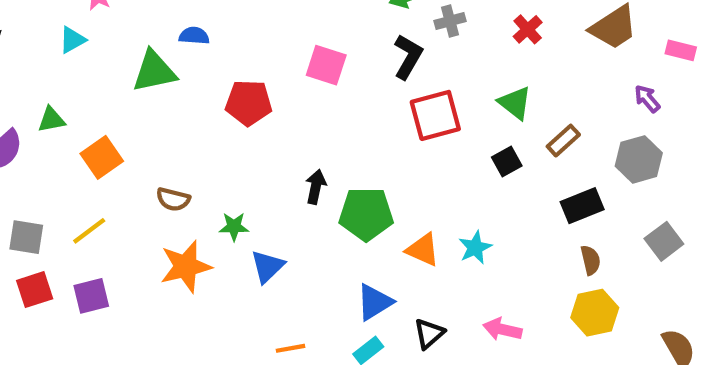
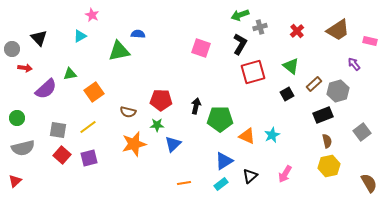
red pentagon: (249, 103) -> (161, 100), moved
gray hexagon: (639, 159) -> (338, 91), moved
red square: (35, 290) -> (62, 155), turned -30
pink arrow: (502, 329) -> (285, 174), turned -72

